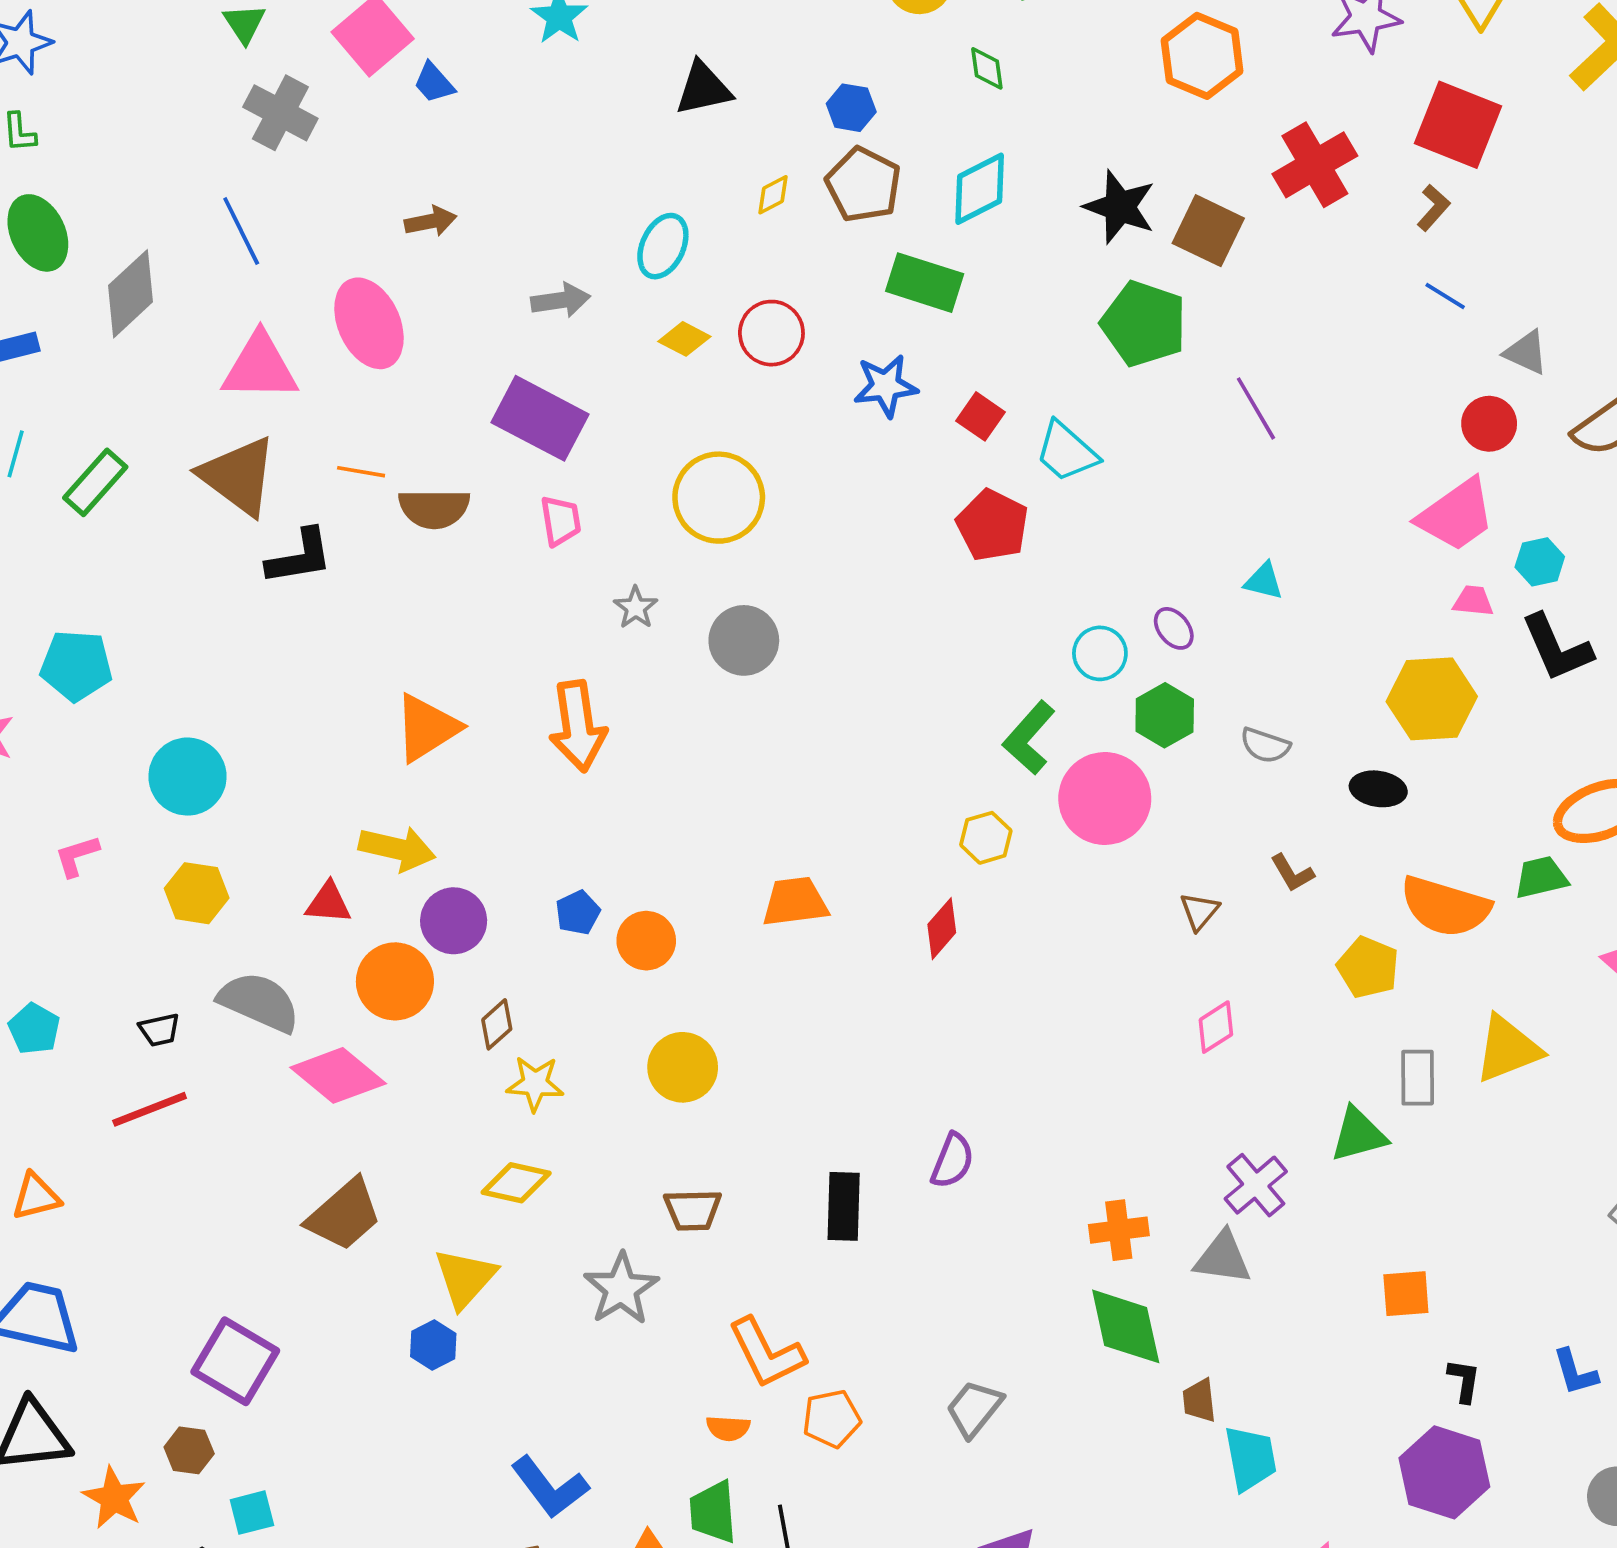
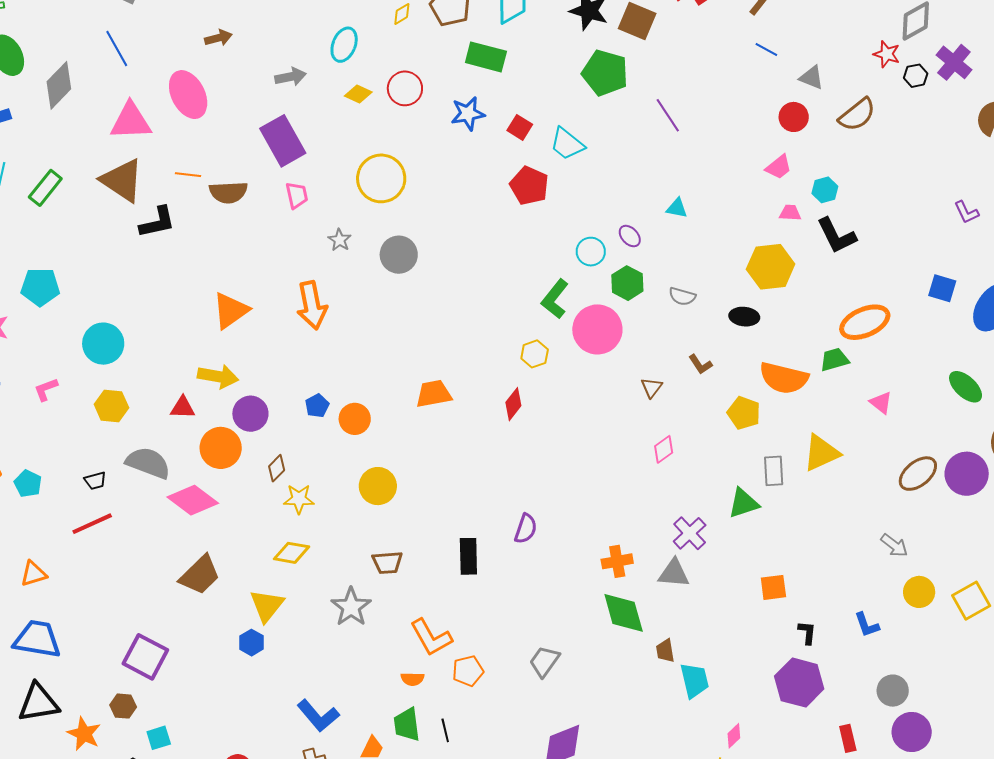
purple rectangle: (540, 418) -> (283, 141), turned 36
pink trapezoid: (1456, 515) -> (779, 167), size x0.6

